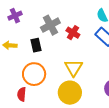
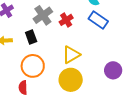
red cross: (73, 33) -> (66, 20), turned 32
yellow triangle: (74, 68) -> (71, 55), turned 36

